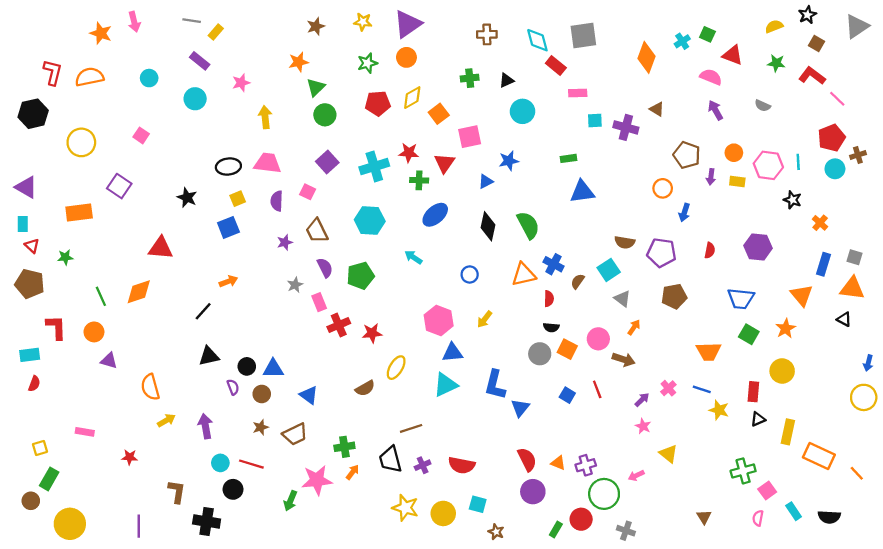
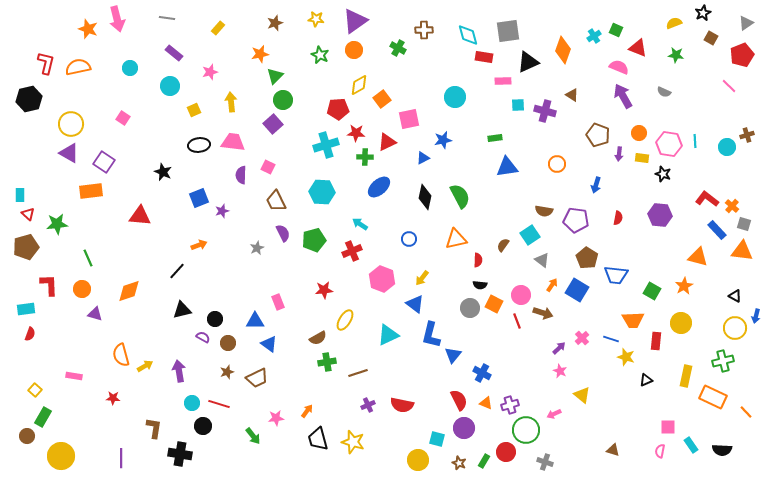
pink arrow: (134, 22) -> (117, 19), size x1.4
gray triangle: (857, 26) -> (746, 23), size x0.7
yellow rectangle: (216, 32) -> (218, 28), moved
green star: (367, 63) -> (320, 55), turned -30
red rectangle: (556, 65) -> (484, 57), turned -30
red L-shape: (812, 76) -> (707, 199), moved
green cross: (470, 78) -> (398, 48), moved, turned 35
black triangle: (506, 80) -> (528, 62), moved, size x1.6
red pentagon: (378, 103) -> (338, 109), moved
purple arrow: (715, 110) -> (623, 96), size x1.4
red pentagon: (832, 138) -> (742, 55), moved
purple square: (327, 162) -> (273, 124), moved
red triangle: (444, 163) -> (387, 142), turned 30
purple triangle: (26, 187) -> (69, 153), moved
orange circle: (663, 188) -> (557, 164), moved
yellow square: (238, 199) -> (194, 110), moved
black star: (792, 200) -> (663, 174), moved
orange rectangle: (79, 212) -> (91, 191), moved
orange cross: (820, 223) -> (732, 206), moved
purple star: (285, 242) -> (222, 211), moved
green star: (65, 257) -> (57, 224), size x1.5
blue cross: (554, 264) -> (482, 373), moved
blue rectangle: (823, 264) -> (717, 230), turned -60
brown pentagon: (30, 284) -> (26, 247), turned -30
orange diamond: (139, 292) -> (129, 291), moved
orange triangle: (802, 295) -> (698, 257), turned -35
brown pentagon: (674, 296) -> (587, 258), turned -30
blue trapezoid: (741, 299) -> (616, 275), moved
pink rectangle: (319, 302) -> (278, 302), moved
black triangle: (844, 319) -> (735, 296), moved
red cross: (339, 325) -> (352, 251), moved
orange trapezoid: (709, 351) -> (633, 320), moved
blue triangle: (452, 353) -> (415, 304), moved, turned 42
blue triangle: (273, 369) -> (255, 321), moved
orange semicircle: (150, 387) -> (121, 355), moved
purple semicircle: (233, 387) -> (203, 337), turned -40
red line: (597, 389) -> (517, 321), moved
blue square: (567, 395) -> (577, 290), moved, size x1.6
yellow circle: (864, 397) -> (735, 328), moved
black triangle: (758, 419) -> (646, 380), moved
green cross: (344, 447) -> (327, 362), moved
yellow square: (40, 448) -> (35, 390), turned -32
black trapezoid: (390, 459) -> (318, 439), moved
green cross: (743, 471) -> (723, 361), moved
pink star: (317, 480) -> (276, 418), size x0.6
pink square: (767, 490) -> (668, 427), turned 35
green arrow: (290, 501) -> (253, 436), turned -60
cyan square: (478, 504) -> (437, 439), moved
yellow circle: (443, 513) -> (418, 460), moved
brown triangle: (704, 517) -> (613, 450), turned -40
brown star: (496, 532) -> (459, 463), moved

